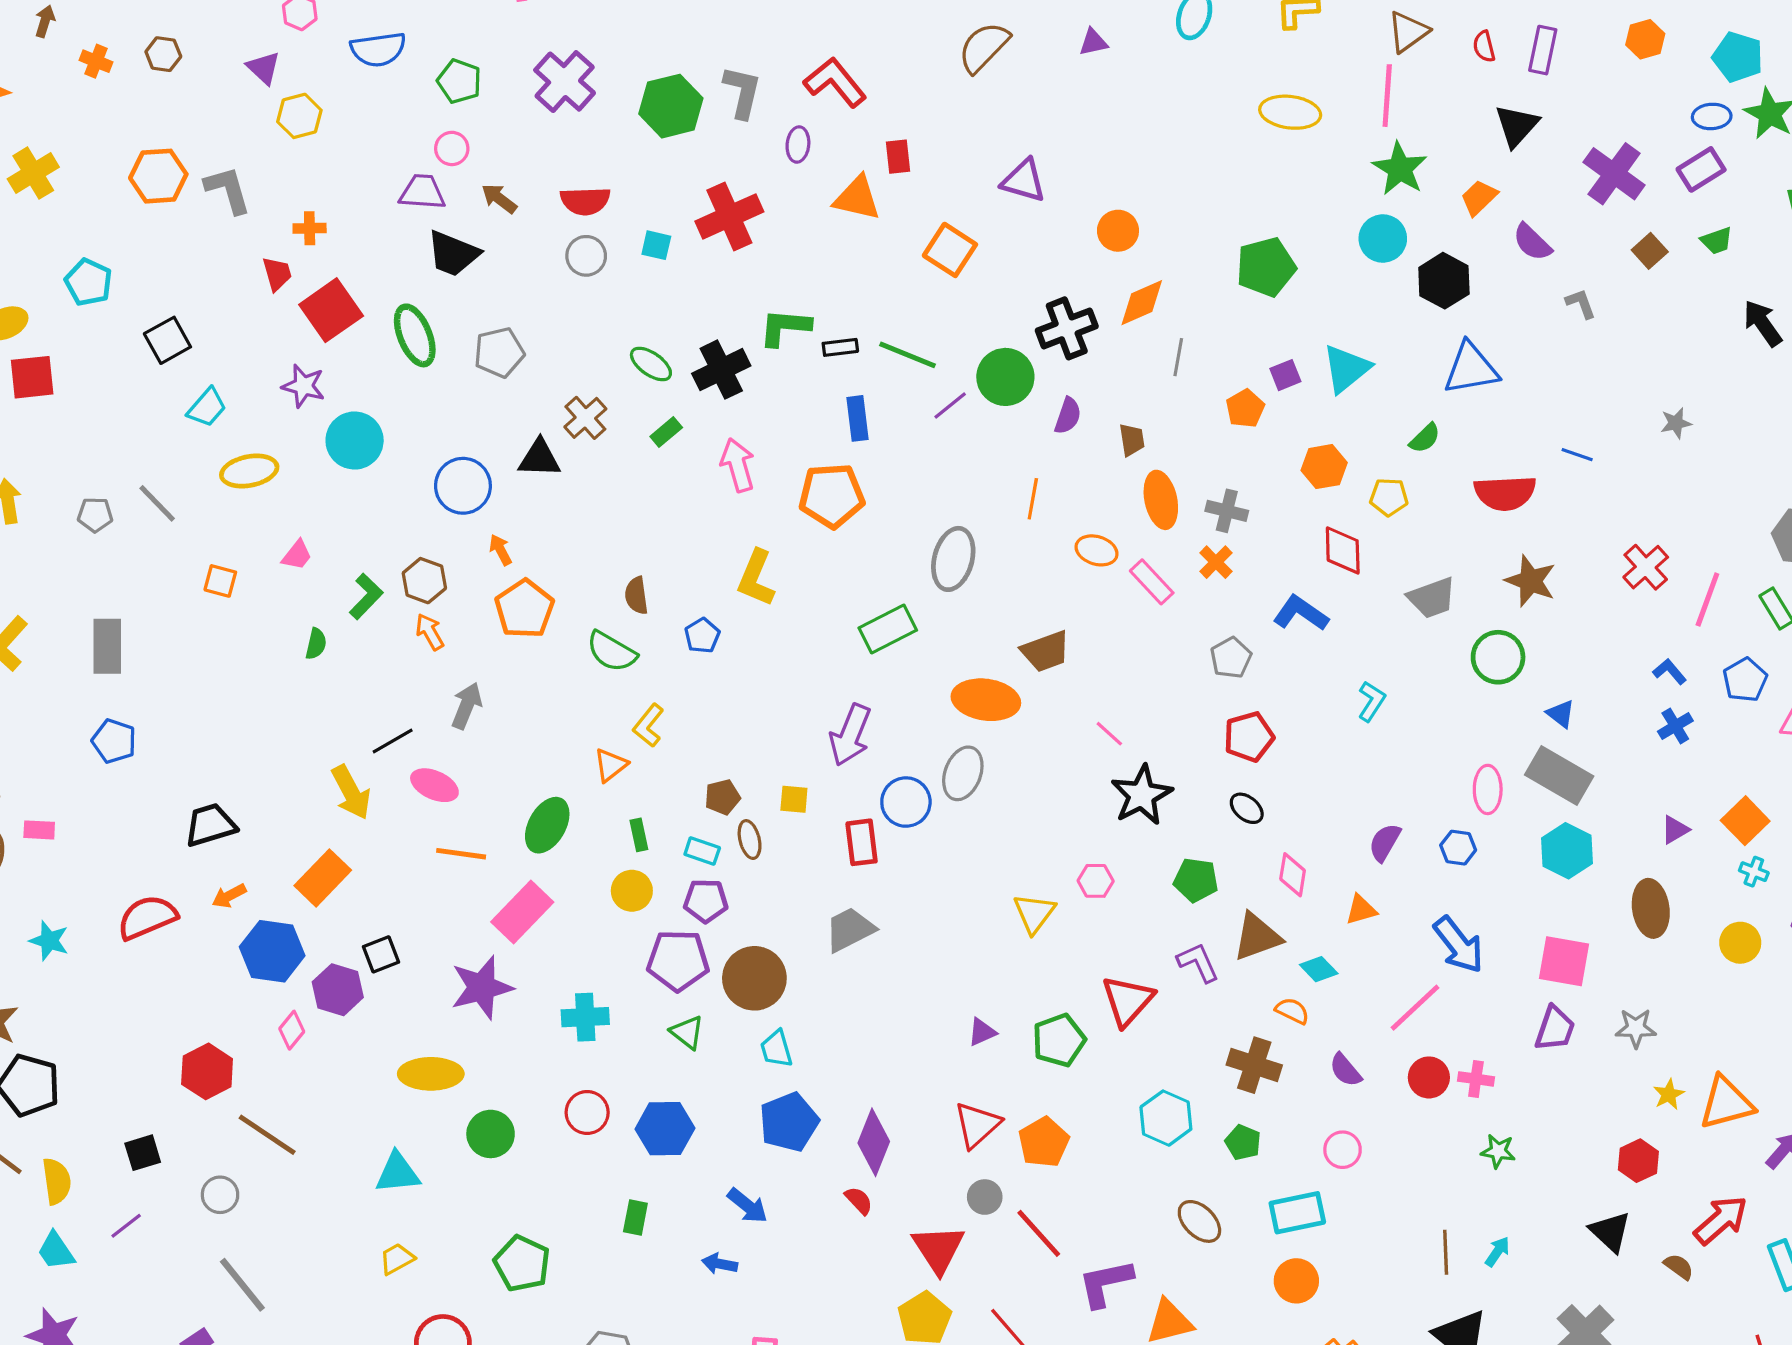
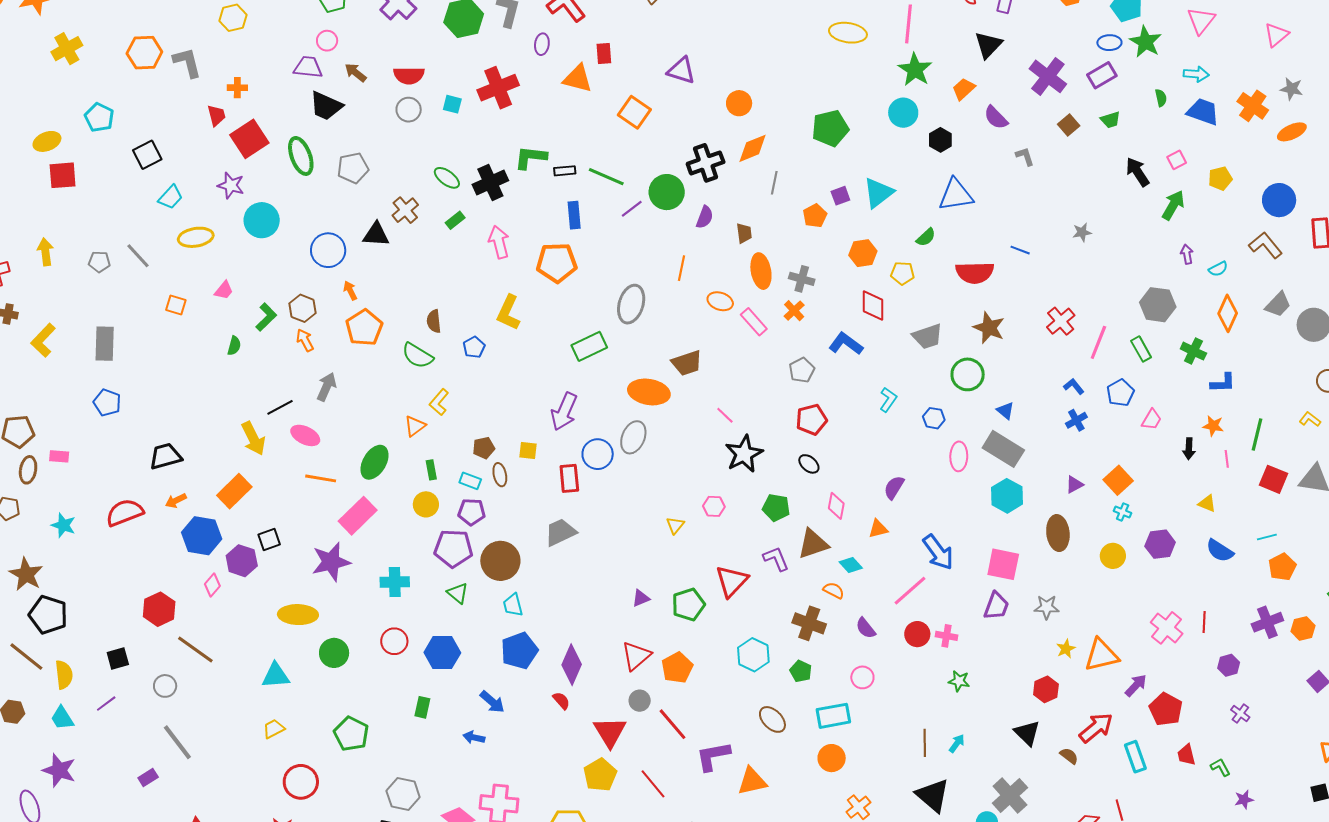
black hexagon: (1444, 281) -> (940, 140), size x0.7
blue hexagon: (1458, 848) -> (934, 418), moved
yellow triangle: (1034, 913) -> (675, 525), size x0.7

